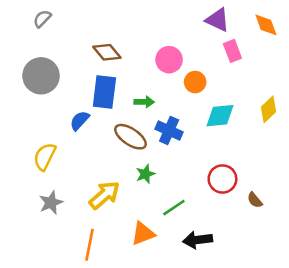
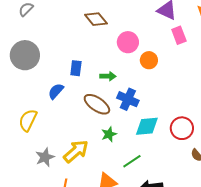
brown diamond: (107, 52) -> (96, 19), moved
blue rectangle: (104, 92) -> (76, 68), size x0.6
cyan diamond: (220, 116) -> (147, 126), moved
red circle: (222, 179) -> (182, 128), moved
gray star: (51, 203) -> (45, 157), moved

